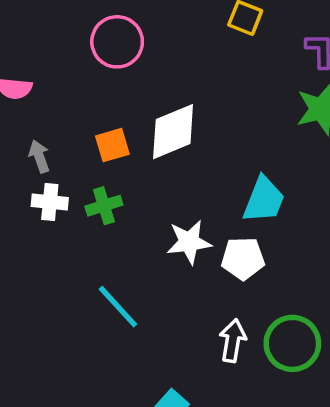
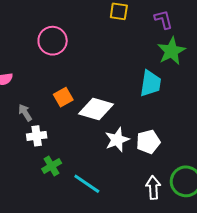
white diamond: (173, 132) -> (96, 109), moved, turned 52
cyan trapezoid: (264, 200) -> (150, 83), moved
green cross: (104, 206) -> (52, 166), moved

